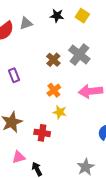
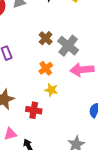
gray cross: (79, 55) -> (68, 46), moved

